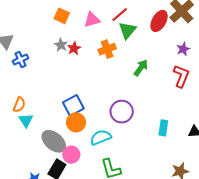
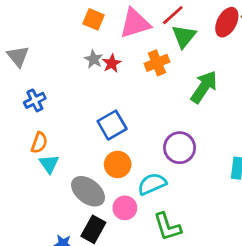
pink triangle: (92, 20) -> (135, 23), size x1.4
blue cross: (20, 60) -> (35, 100), moved
green arrow: (141, 68) -> (204, 87), size x1.4
blue square: (73, 105) -> (112, 125), moved
pink circle: (71, 155) -> (125, 208), moved

